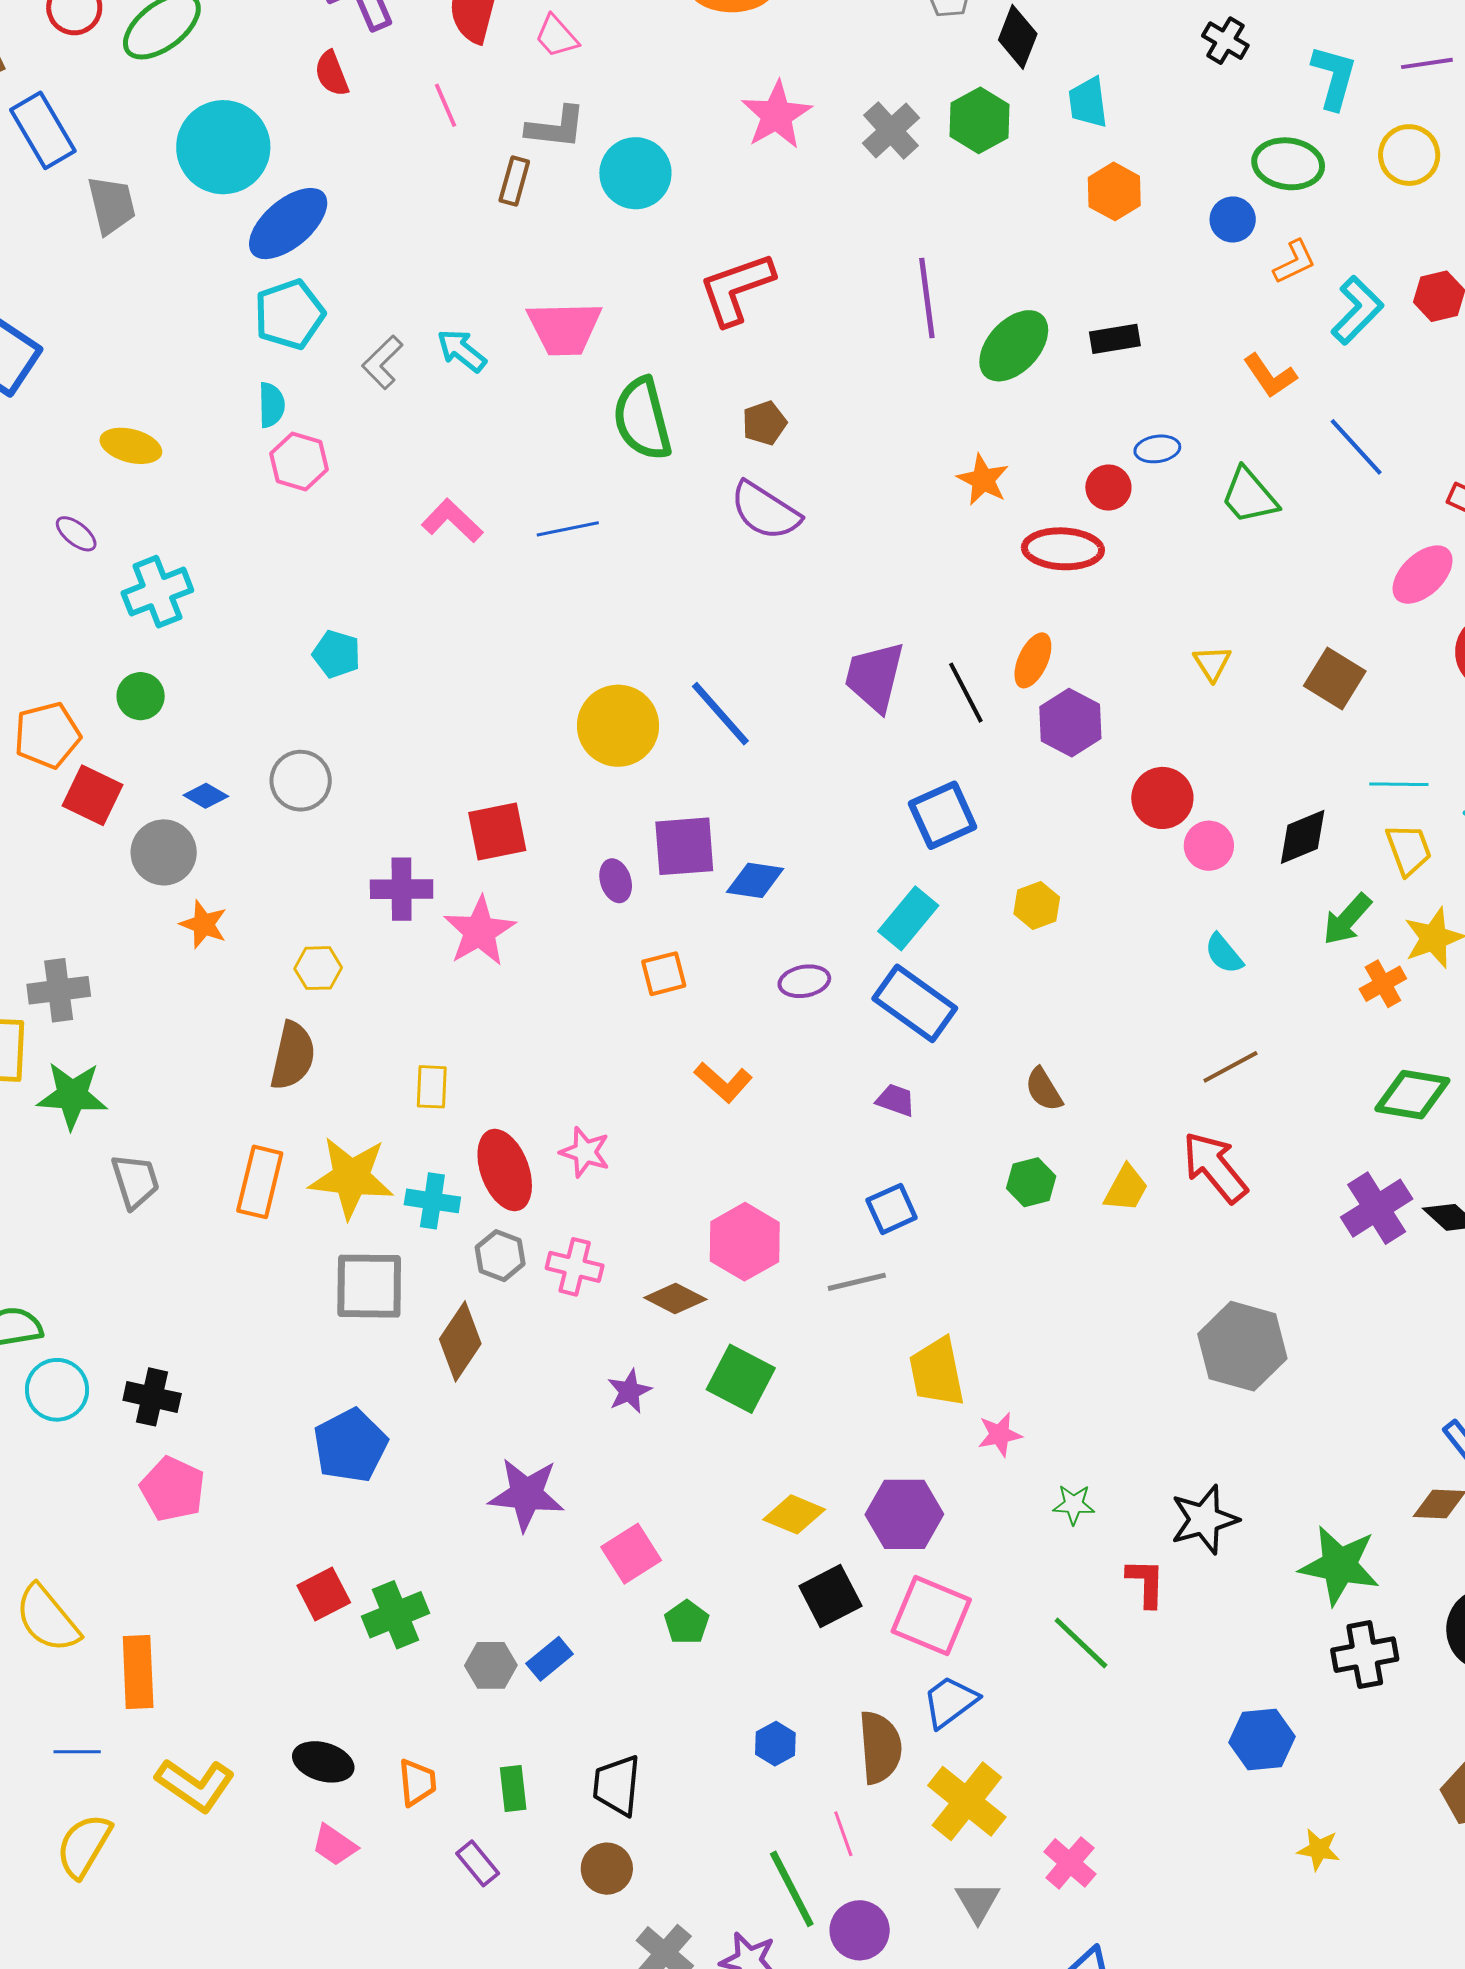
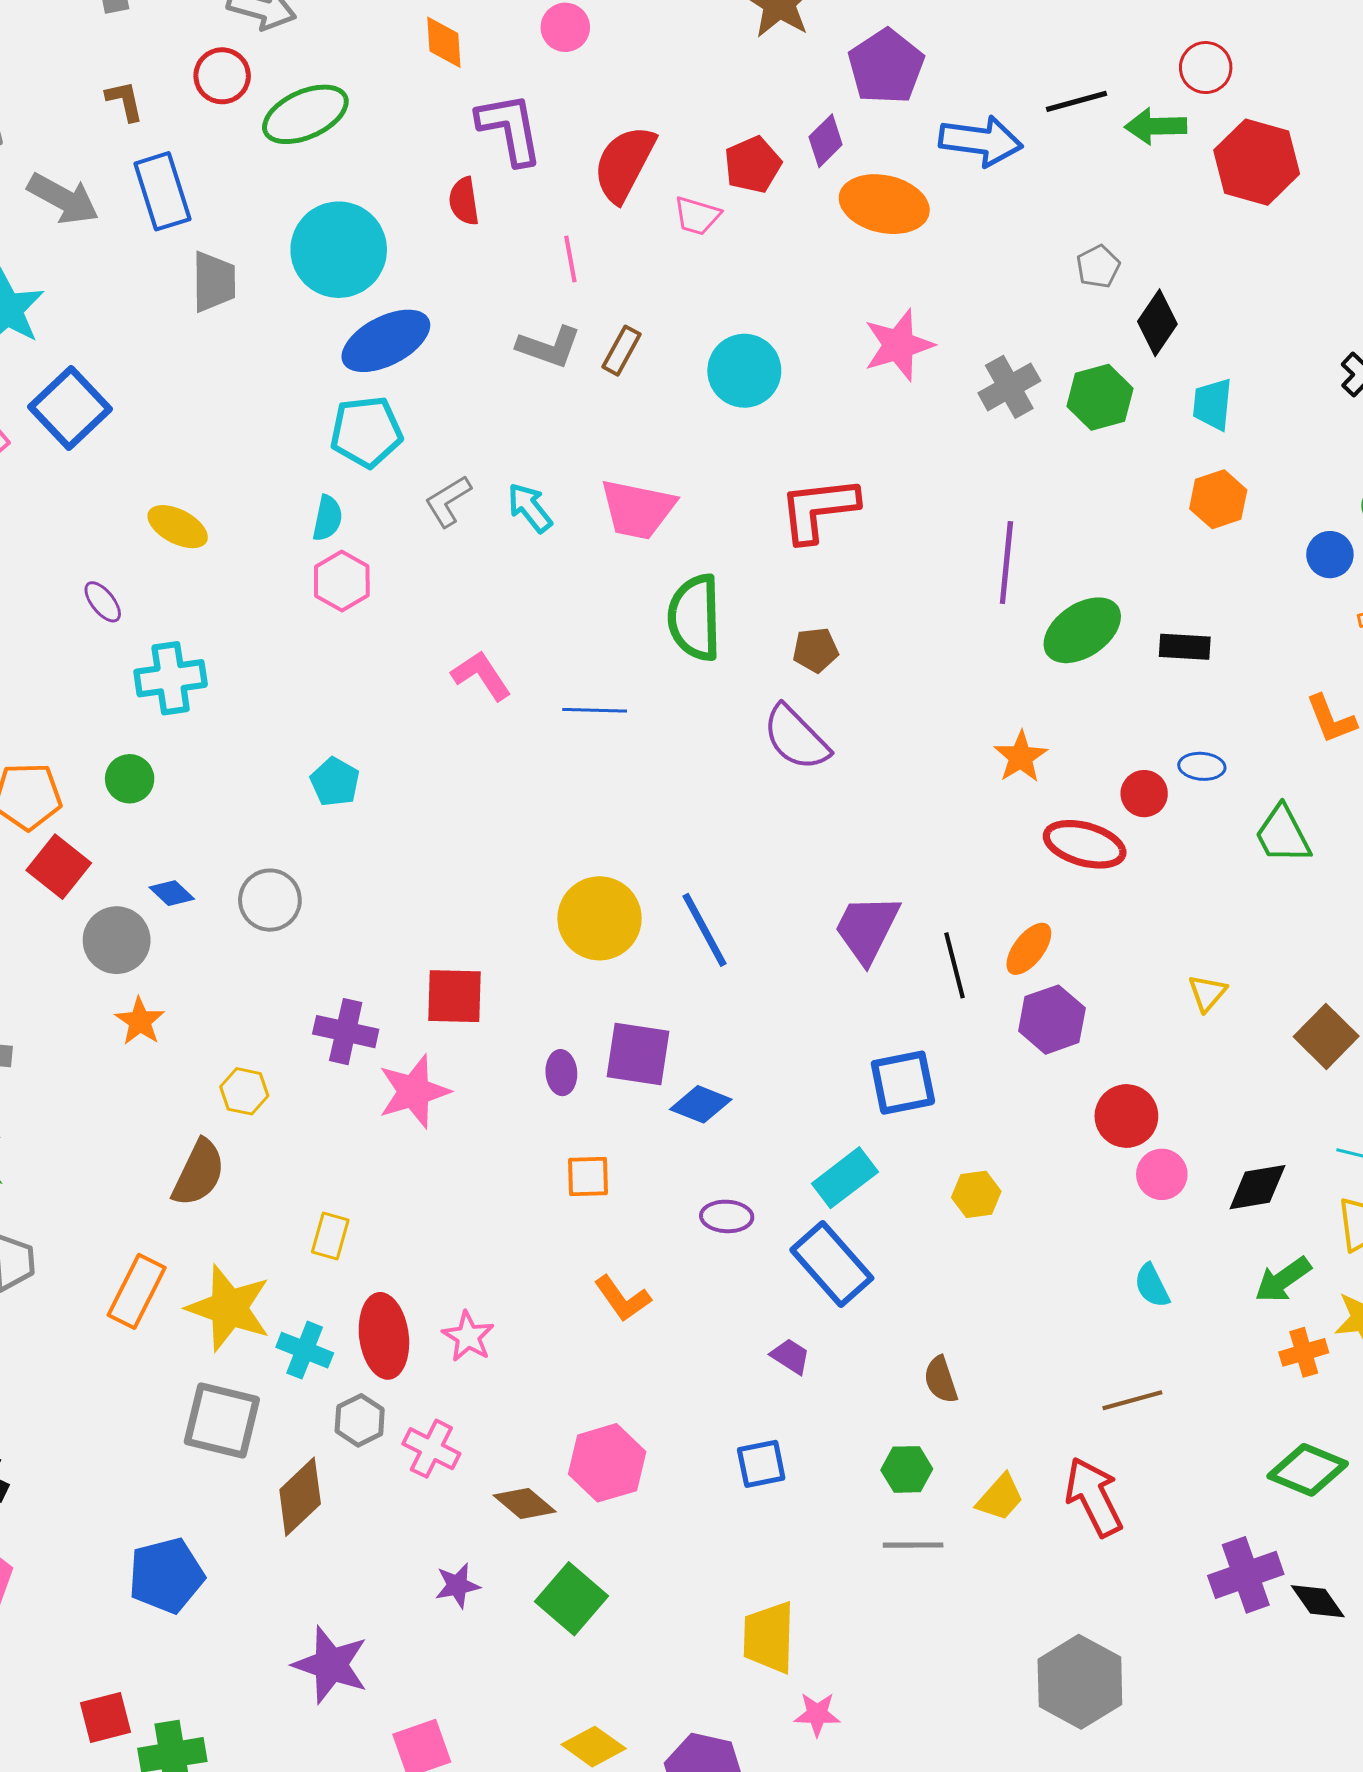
pink trapezoid: (557, 36) -> (697, 216), turned -45
gray L-shape: (556, 127) -> (549, 347), moved
gray line: (857, 1282) -> (913, 1545), moved

